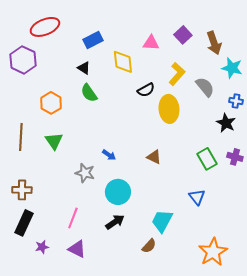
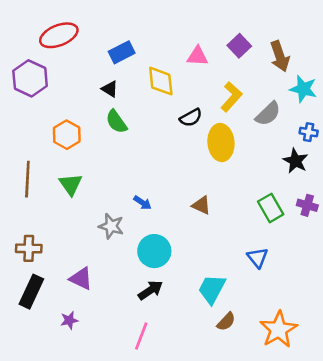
gray semicircle: (205, 87) -> (268, 114), turned 85
pink line: (73, 218) -> (141, 336), moved
brown semicircle: (149, 246) -> (226, 322), moved
purple star: (42, 247) -> (69, 320), moved
purple triangle: (77, 249) -> (81, 278), moved

